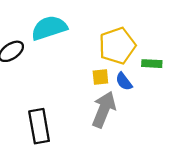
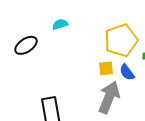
cyan semicircle: (49, 28) -> (60, 24), size x0.5

